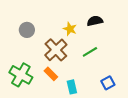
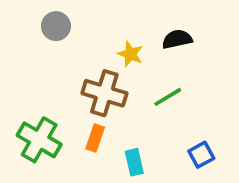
gray circle: (27, 30) -> (56, 26), moved
brown cross: (56, 50) -> (104, 93), turned -30
orange rectangle: (51, 74) -> (95, 138), turned 64

